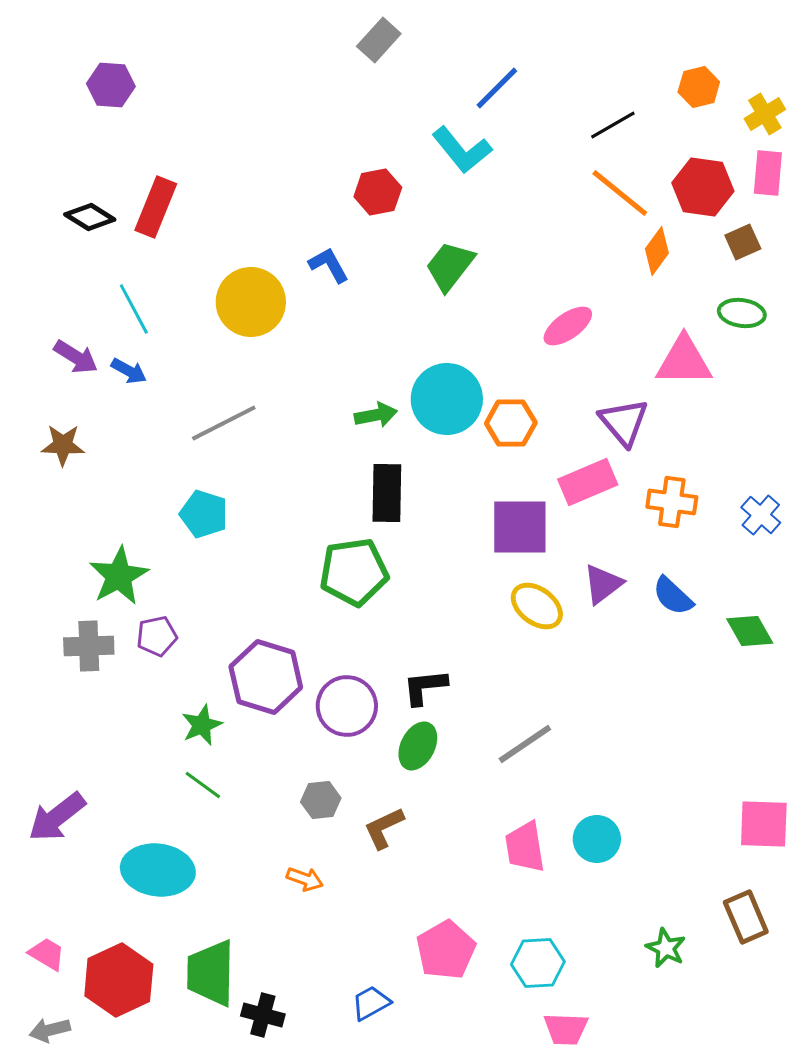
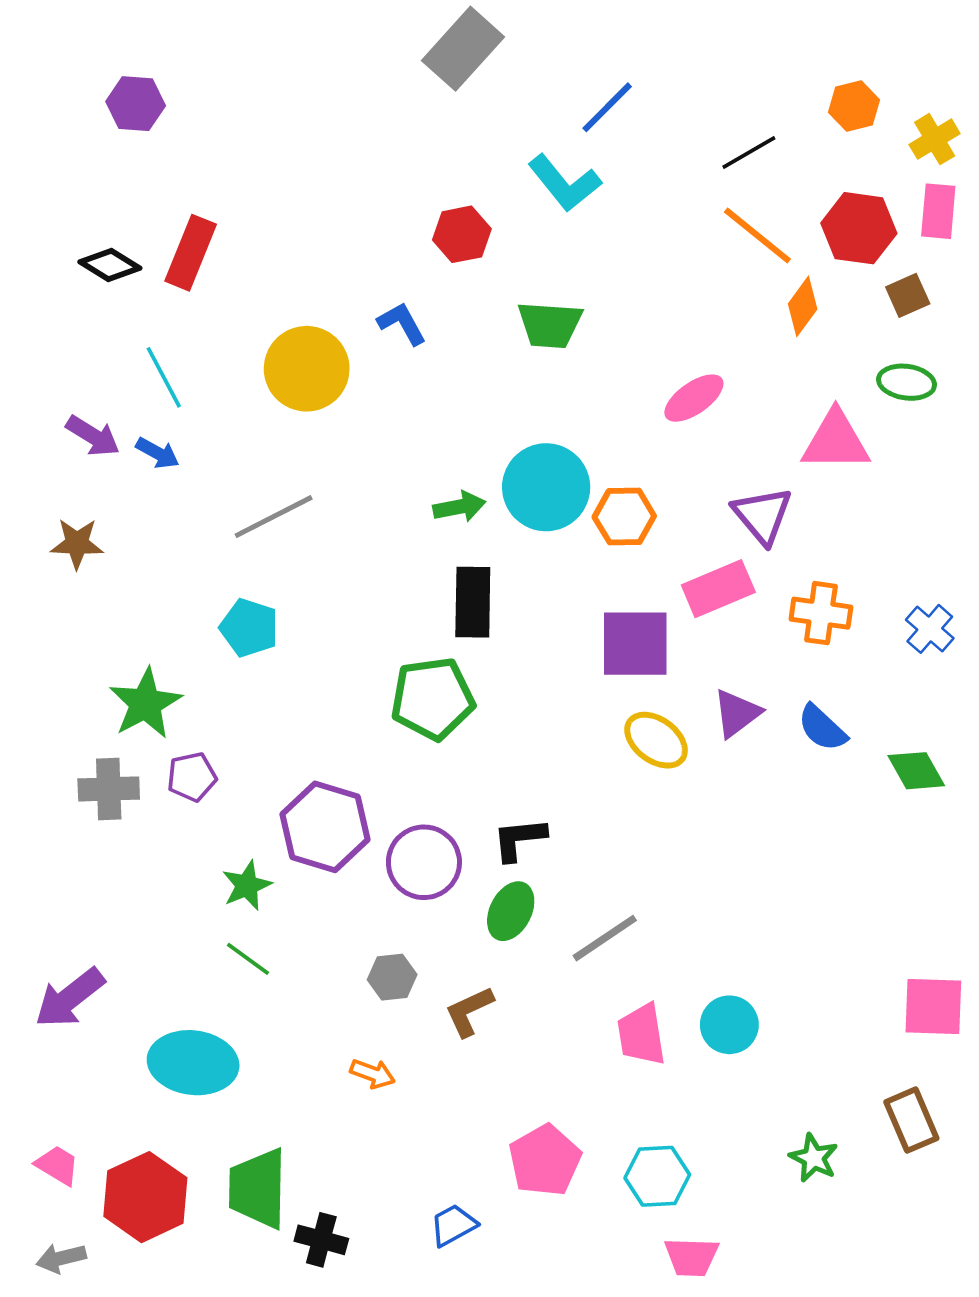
gray rectangle: (379, 40) -> (463, 49), size x1.5
green trapezoid: (450, 266) -> (550, 325), turned -124
gray line: (525, 744) -> (605, 938), moved

